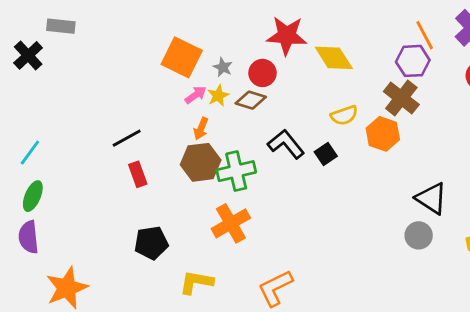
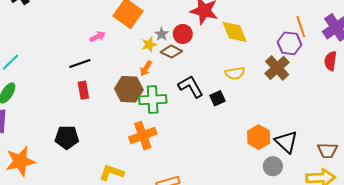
gray star: (223, 67) -> (162, 34), moved
pink arrow: (196, 95) -> (98, 37), moved
orange arrow: (201, 129) -> (146, 68), moved
orange hexagon: (383, 134) -> (259, 137), moved
black pentagon: (151, 243) -> (67, 137), moved

